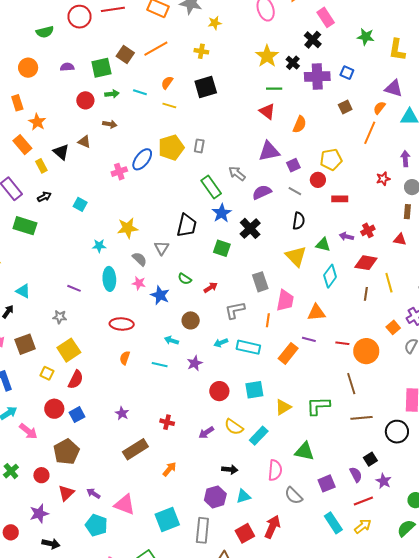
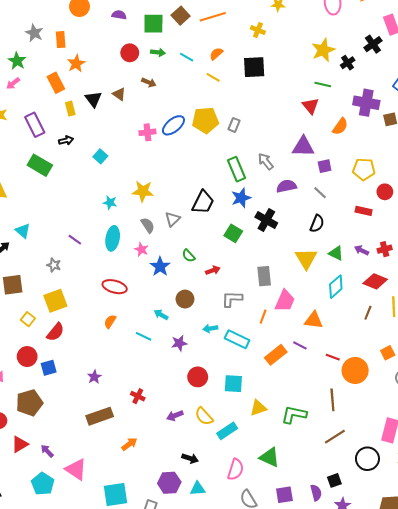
purple cross: (317, 76) -> (366, 103), moved
red circle: (318, 180) -> (385, 192), moved
black cross: (250, 228) -> (266, 220), turned -30
brown line: (362, 418) -> (335, 437), turned -40

